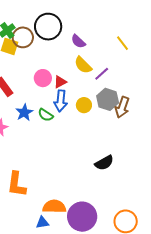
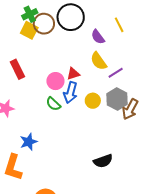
yellow line: (123, 43) -> (119, 25), moved
pink circle: (43, 78) -> (55, 81), moved
blue star: (24, 113) -> (29, 142), moved

